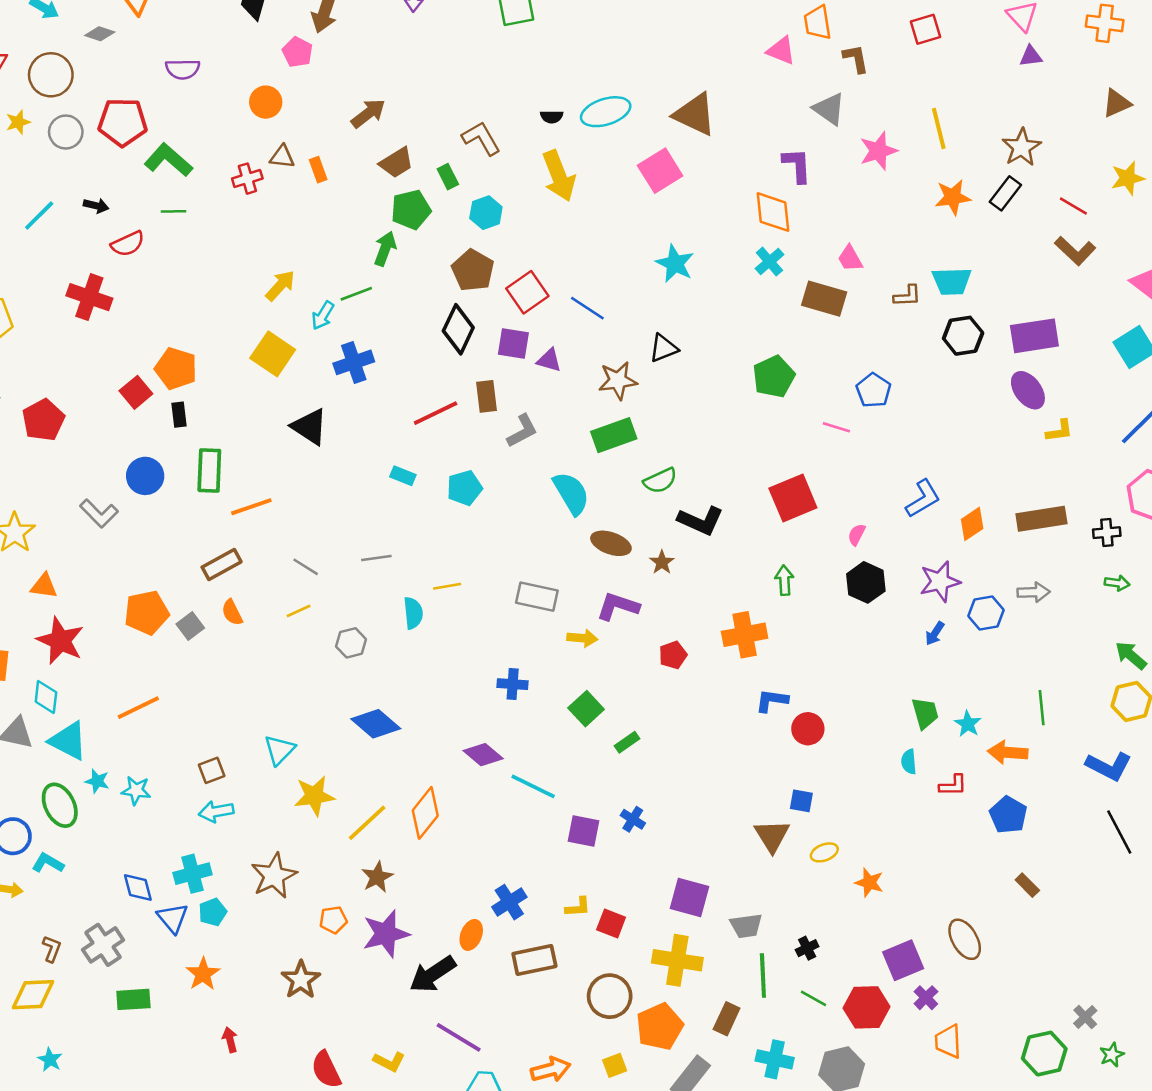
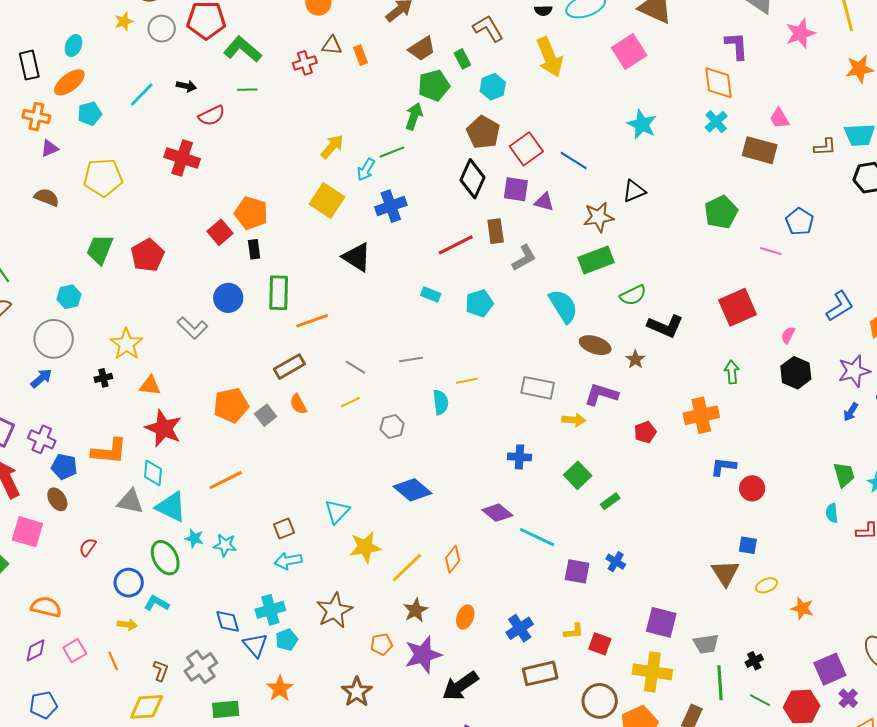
orange diamond: (425, 813) -> (453, 559), size x0.7
orange ellipse: (471, 935) -> (465, 617), moved

